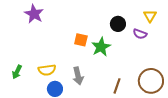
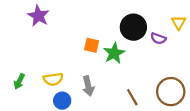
yellow triangle: (150, 16) -> (179, 23), moved
black circle: (118, 24) -> (133, 27), size x1.5
brown line: (117, 86) -> (132, 97), turned -49

